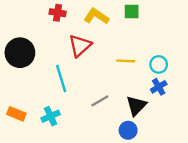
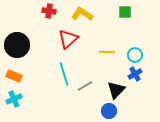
green square: (132, 12) -> (125, 12), moved
cyan line: (61, 79) -> (64, 74), moved
orange rectangle: (16, 114) -> (14, 76), moved
cyan cross: (51, 116) -> (14, 99), moved

